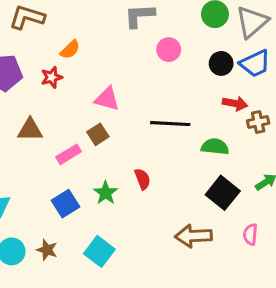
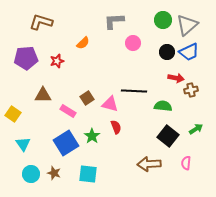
orange semicircle: (70, 50) -> (83, 43), moved
pink triangle: (107, 99) -> (110, 104), moved
pink rectangle: (69, 154) -> (68, 111), turned 63
blue square: (65, 204) -> (66, 143), size x1.4
cyan square: (99, 251) -> (88, 174), turned -30

